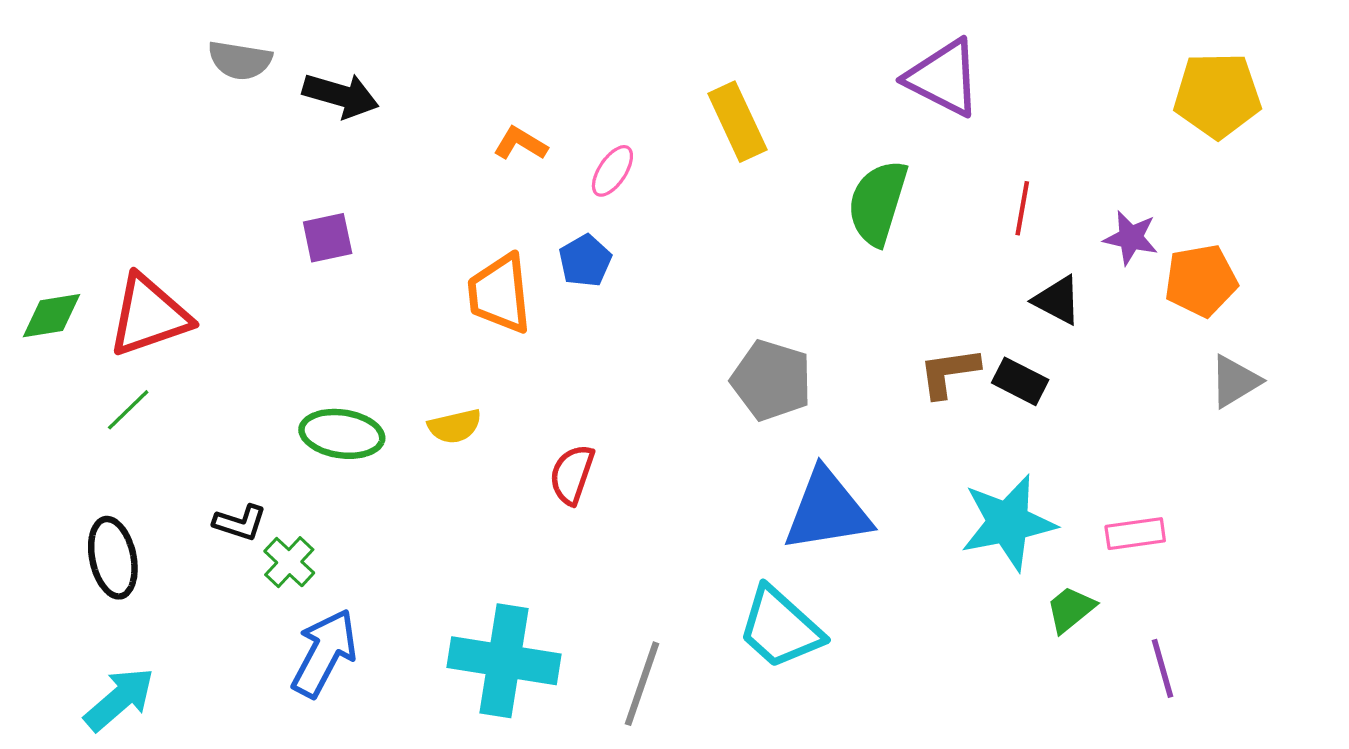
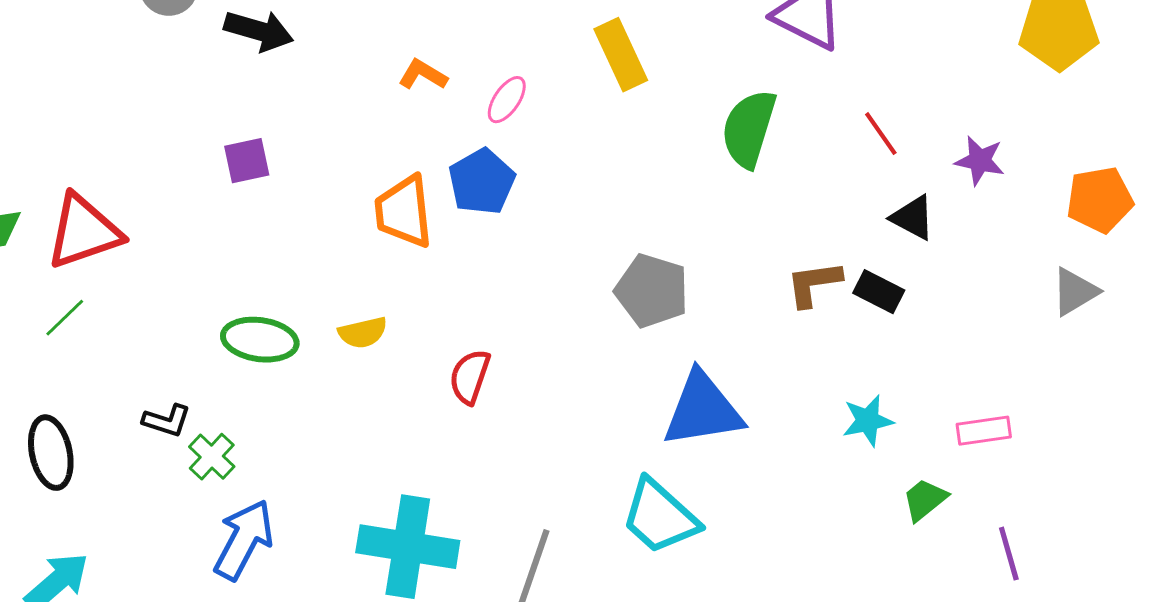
red line: (1022, 208) -> (881, 134), turned -45
blue pentagon: (585, 261) -> (482, 182), size x1.4
orange pentagon: (1201, 280) -> (1100, 200), moved
cyan star: (1008, 523) -> (868, 421), size x0.6

